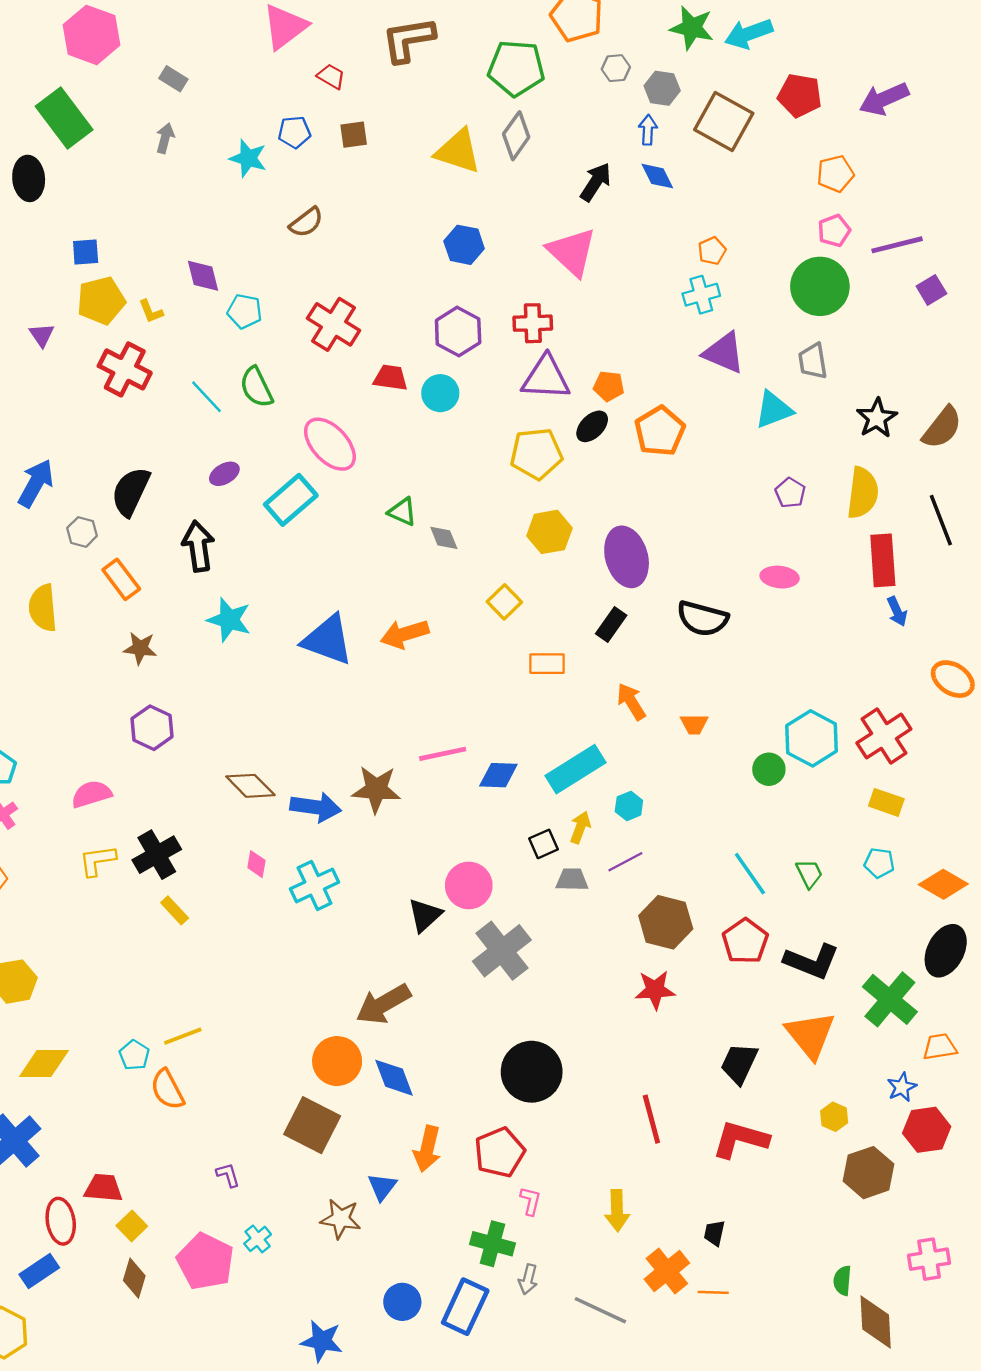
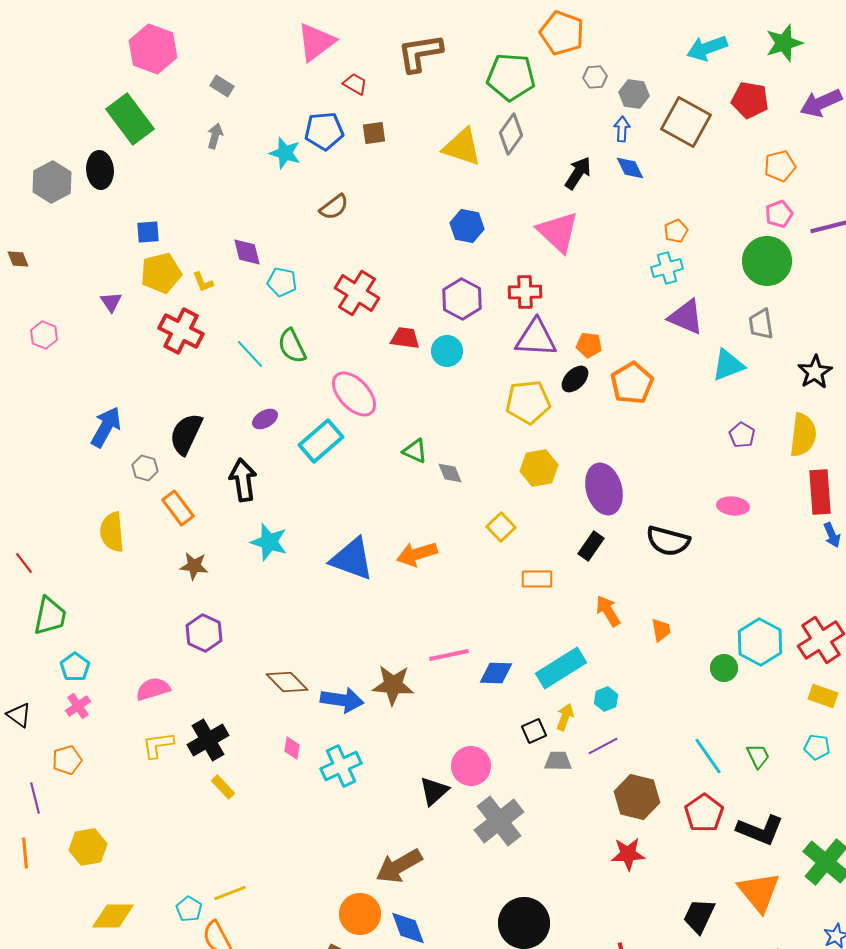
green star: (692, 28) -> (784, 43), moved, turned -30
blue pentagon: (294, 132) -> (324, 131), size x1.4
orange trapezoid: (694, 724) -> (661, 630), turned -100

